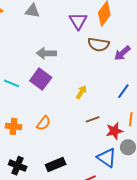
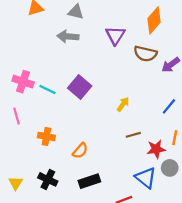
purple triangle: (78, 21) -> (115, 35), moved
gray arrow: (46, 53) -> (68, 36), moved
orange semicircle: (44, 123) -> (80, 151), moved

